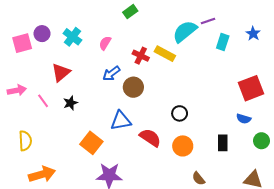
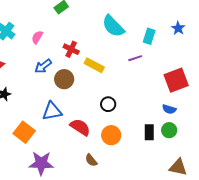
purple line: (208, 21) -> (135, 58), moved
cyan semicircle: (185, 32) -> (113, 26), turned -95
yellow rectangle: (165, 54) -> (94, 65), moved
green circle: (262, 141) -> (169, 130), moved
brown semicircle: (198, 179) -> (91, 160), moved

